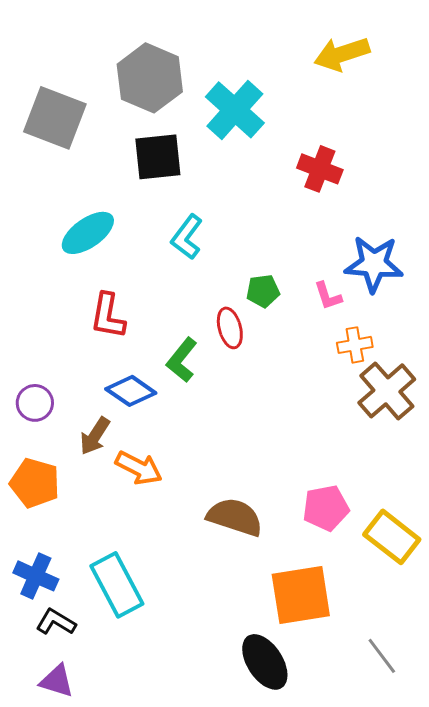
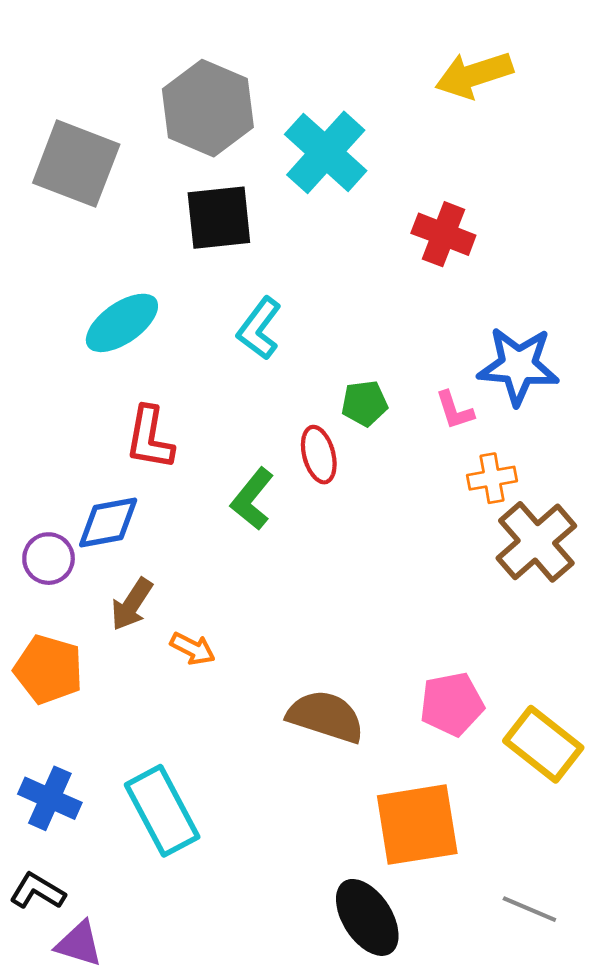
blue diamond: (131, 391) -> (108, 522), moved, turned -45
orange arrow: (139, 468) -> (193, 649), size x0.7
black L-shape: (56, 622) -> (37, 891), moved
gray line: (382, 656) -> (529, 909), turned -30

